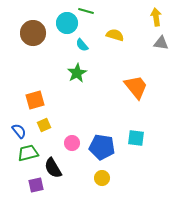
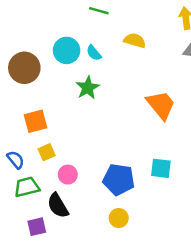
cyan circle: (67, 23) -> (67, 50), moved
brown circle: (33, 33) -> (24, 68), moved
pink circle: (72, 143) -> (68, 175), moved

